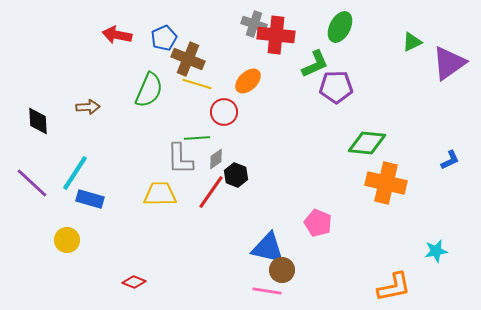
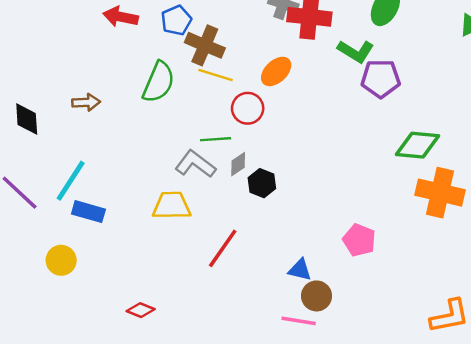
green L-shape: (315, 64) -> (356, 51), turned 56
gray L-shape: (180, 159) -> (195, 164), turned 128
red line: (211, 192) -> (223, 248), moved
blue triangle: (268, 248) -> (300, 270), size x0.6

